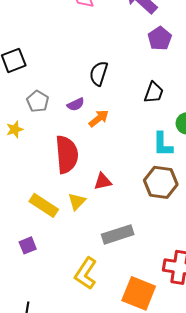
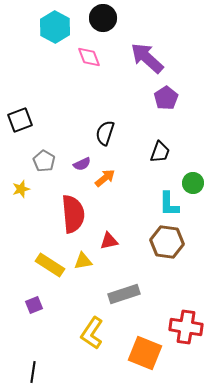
yellow triangle: (77, 201) -> (83, 261), turned 36

